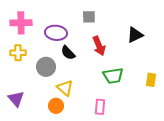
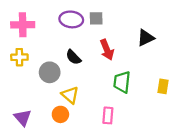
purple ellipse: (56, 33) -> (71, 19), moved
green trapezoid: (113, 76) -> (122, 82), turned 105
purple triangle: (16, 99) -> (23, 118), moved

